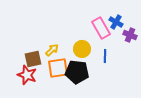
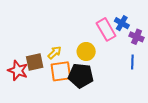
blue line: (105, 56) -> (132, 62), moved
red star: (27, 75) -> (18, 70), moved

